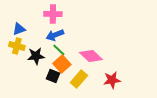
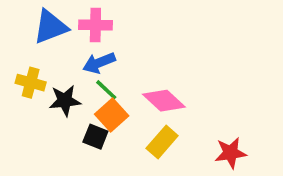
blue triangle: (19, 29) -> (50, 27), moved, size x1.5
yellow rectangle: (79, 79) -> (162, 142), moved
red star: (112, 80) -> (231, 153), moved

